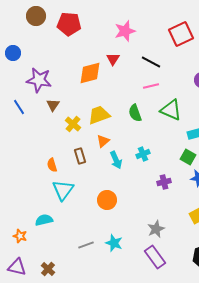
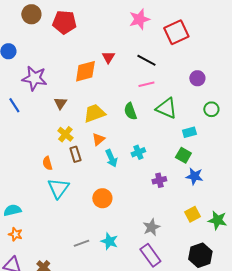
pink star: (125, 31) -> (139, 19), moved
brown triangle: (53, 105) -> (60, 103), moved
yellow cross: (73, 124) -> (65, 134), moved
cyan semicircle: (44, 220) -> (12, 210), moved

